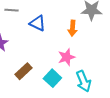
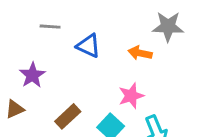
orange arrow: (72, 28) -> (140, 53), turned 98

